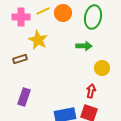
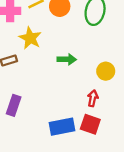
green arrow: (84, 46) -> (67, 59), moved

